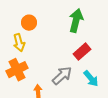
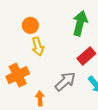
yellow arrow: (19, 43) -> (38, 47), moved

